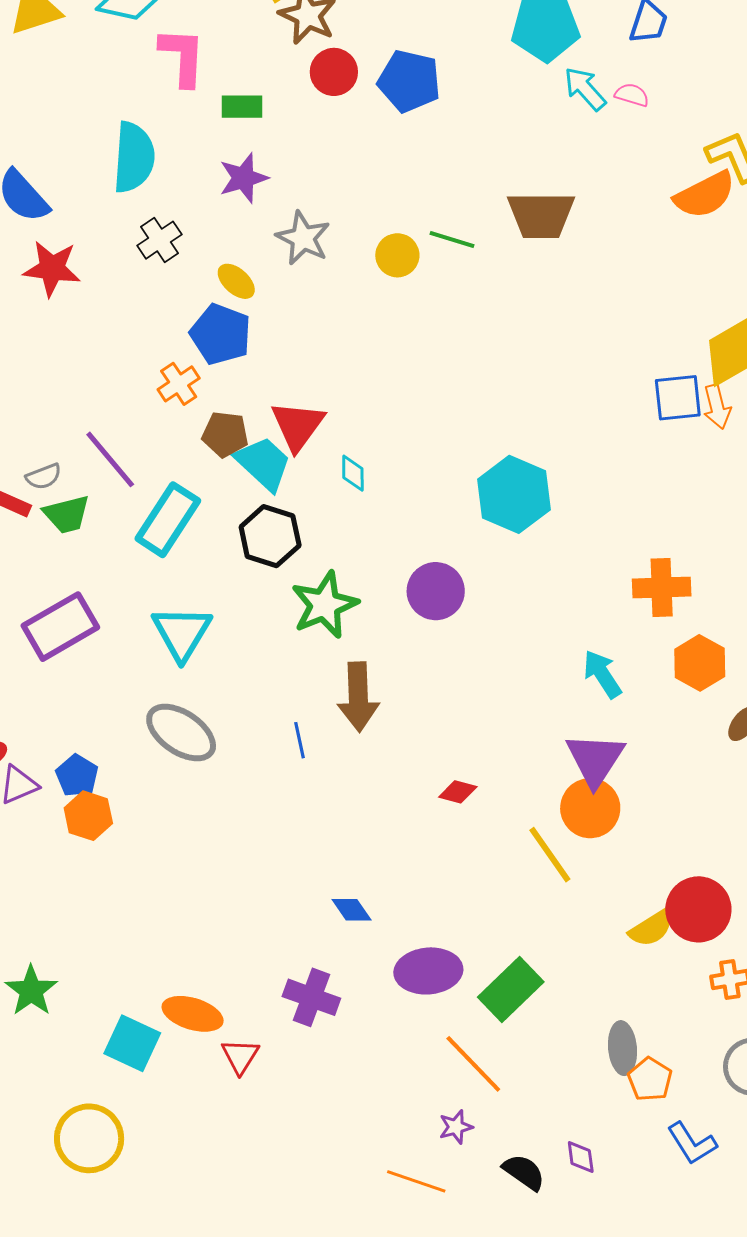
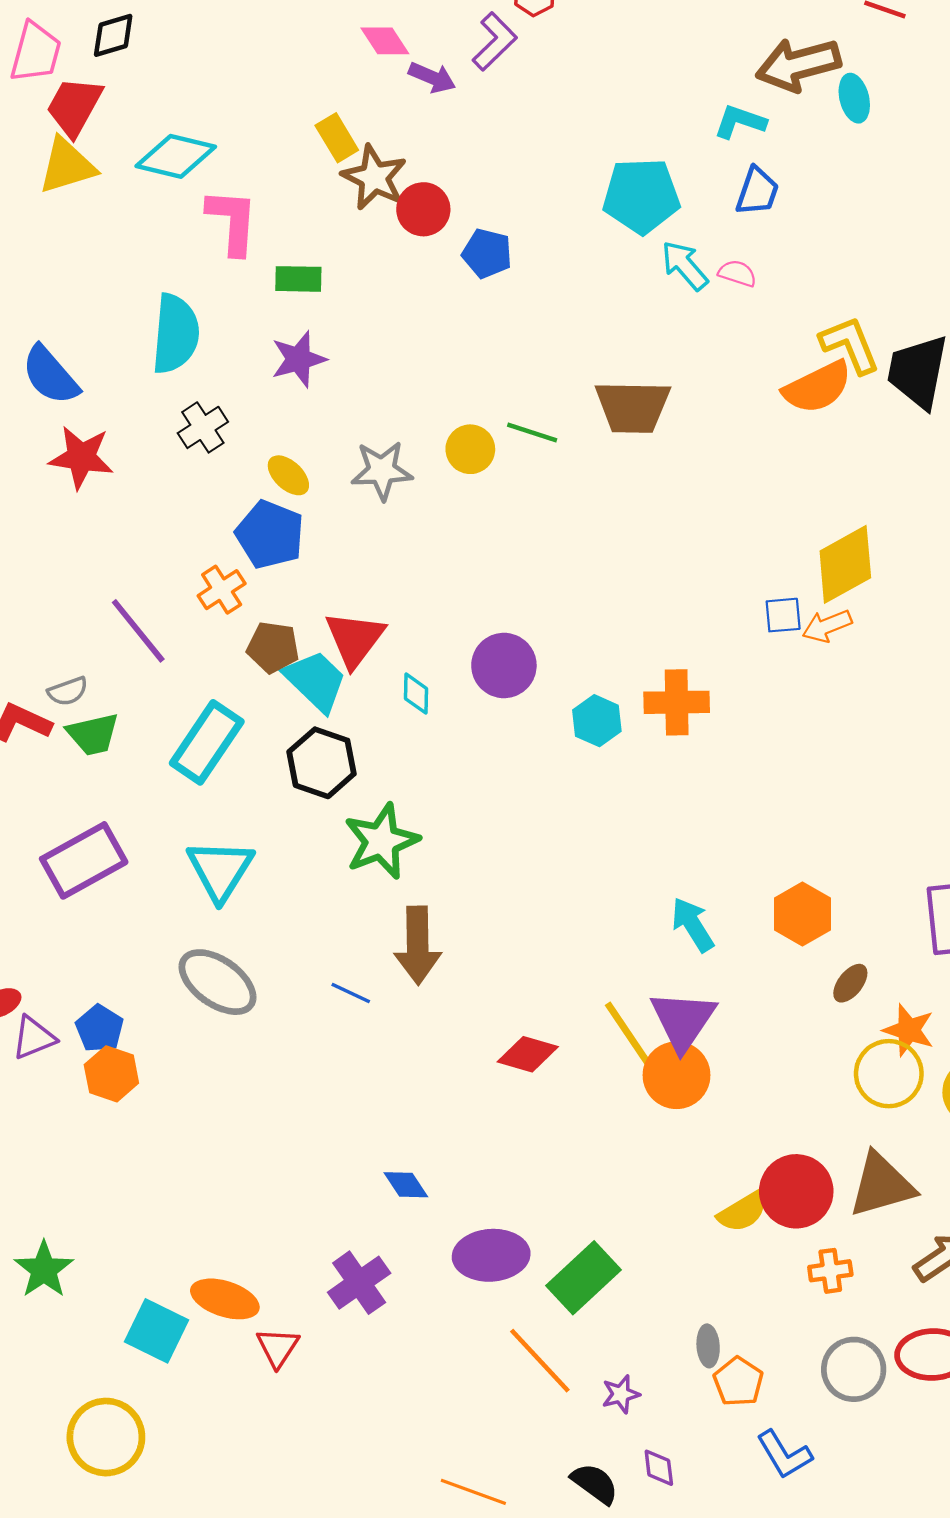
red circle: (334, 72) -> (423, 209), moved
blue pentagon: (409, 81) -> (487, 253), size x0.7
gray star: (303, 238) -> (382, 471), moved, turned -30
blue square: (678, 398) -> (783, 615), size x0.7
orange arrow: (717, 407) -> (827, 626), turned 81
purple line: (110, 459) -> (138, 631), moved
cyan hexagon: (514, 494) -> (597, 721), size x0.6
orange cross: (662, 587) -> (677, 702), moved
purple circle: (436, 591) -> (504, 665), moved
blue line: (300, 740) -> (351, 993), turned -54
red diamond: (458, 792) -> (528, 1054), size x1.4
yellow line: (550, 855) -> (628, 1033), moved
purple cross: (311, 997) -> (359, 1283), turned 34
gray ellipse: (623, 1048) -> (708, 1346), size x0.7
purple star: (456, 1127) -> (621, 1394), moved

